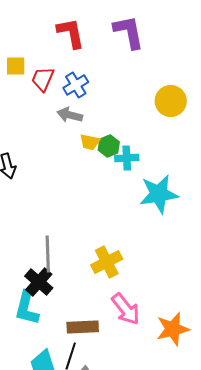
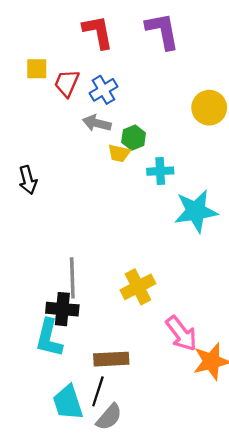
green hexagon: (109, 146) -> (134, 138), moved
black cross: (39, 282) -> (62, 309), turned -36
pink arrow: (126, 309) -> (181, 334), moved

